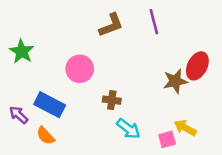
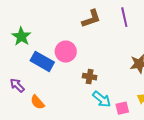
blue rectangle: (50, 105) -> (42, 61), moved
pink square: (167, 139) -> (122, 108), moved

